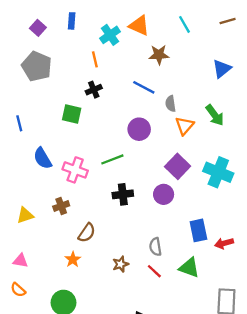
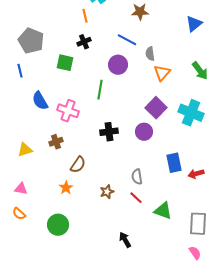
gray pentagon: (37, 66) -> (31, 41), moved
green arrow: (215, 115) -> (200, 71), moved
purple circle: (139, 129) -> (118, 65), moved
green line: (112, 159) -> (100, 90), moved, turned -60
green triangle: (189, 268) -> (163, 211), moved

